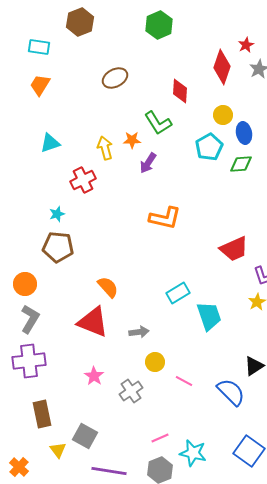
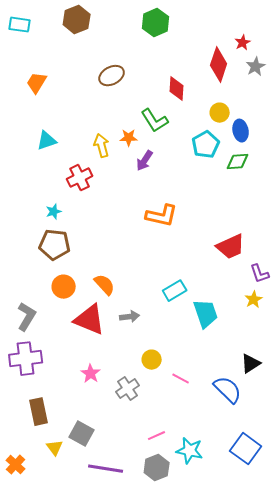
cyan rectangle: (39, 47) -> (20, 25), moved
orange circle: (25, 284) -> (64, 287), moved
gray arrow: (139, 332) -> (130, 317), moved

